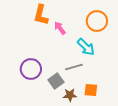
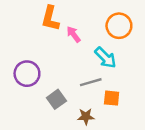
purple circle: (31, 69) -> (27, 74), moved
gray square: (56, 81) -> (56, 99), moved
orange square: (91, 90) -> (112, 98), moved

